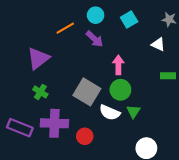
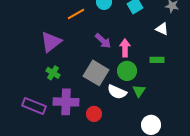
purple arrow: (94, 39) -> (103, 41), moved
green rectangle: (168, 76) -> (157, 60), moved

